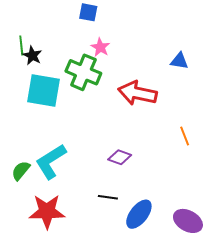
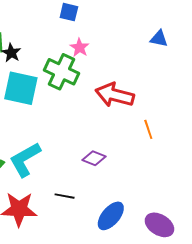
blue triangle: (179, 61) -> (159, 39), moved
orange line: (185, 136) -> (148, 129), moved
black line: (108, 197) -> (65, 196), moved

